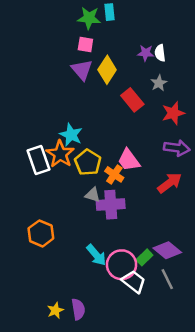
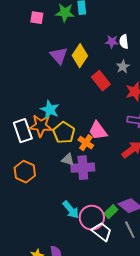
pink square: (85, 45) -> (37, 18), moved
orange star: (60, 154) -> (41, 126), turned -30
orange hexagon: (41, 233) -> (25, 172), moved

